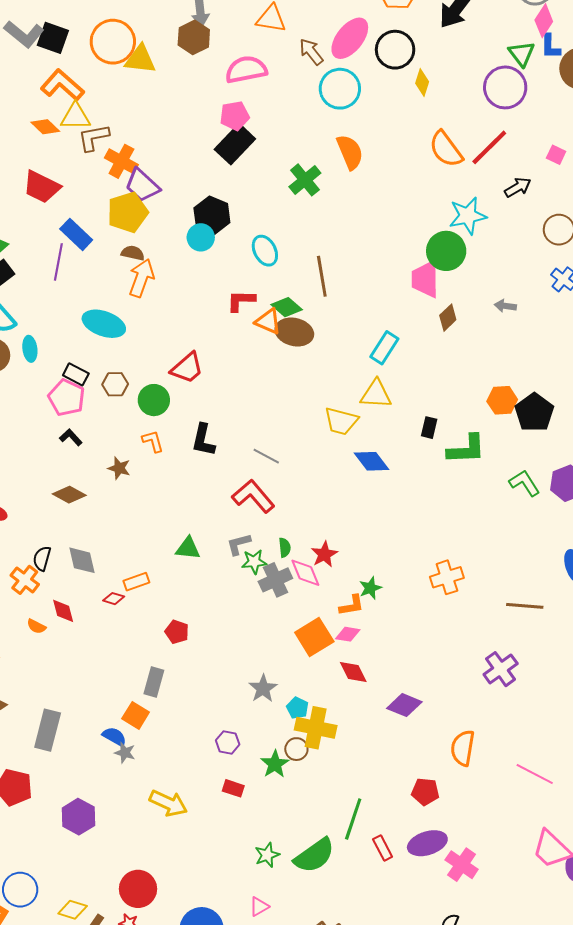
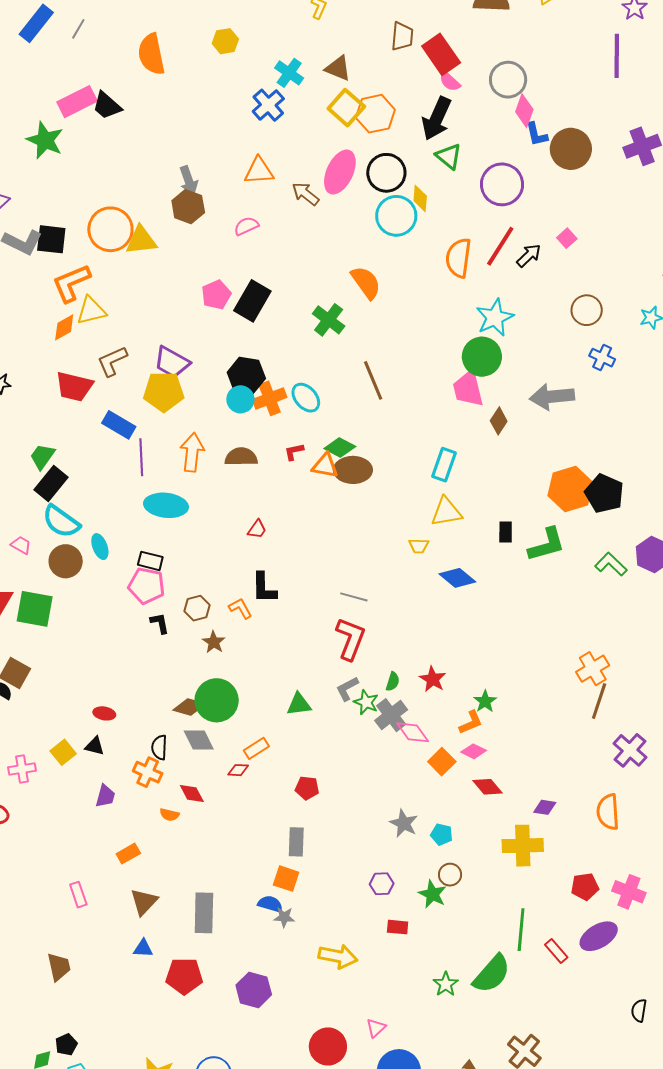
green triangle: (522, 54) -> (449, 156), moved
pink semicircle: (246, 70) -> (246, 226), size x0.6
orange L-shape: (62, 85) -> (71, 283), turned -51
cyan circle: (340, 89) -> (396, 216), moved
pink pentagon: (235, 116) -> (216, 295), moved
orange diamond: (45, 127) -> (64, 327), turned -60
brown L-shape: (94, 137) -> (112, 361), moved
orange semicircle: (446, 149) -> (458, 258), turned 57
pink square: (556, 155) -> (567, 238), turned 36
orange cross: (121, 161) -> (270, 398), moved, turned -36
black arrow: (518, 187) -> (529, 255), moved
yellow pentagon: (128, 212) -> (164, 392), turned 30
brown semicircle: (133, 253) -> (241, 457), moved, size x1.4
purple line: (58, 262) -> (141, 457), moved
brown line: (322, 276) -> (373, 380), moved
red L-shape: (241, 301) -> (294, 452), size x0.7
gray arrow: (505, 306) -> (552, 397), size x2.0
red trapezoid: (187, 368) -> (257, 529), size x0.6
brown hexagon: (115, 384) -> (197, 608), moved
green circle: (154, 400) -> (217, 700), moved, size x1.4
orange hexagon: (502, 400) -> (570, 489), size x1.5
yellow trapezoid: (341, 421) -> (419, 546), size x0.6
black L-shape: (71, 437) -> (160, 623), turned 45
black L-shape: (203, 440) -> (264, 588), moved
brown star: (119, 468) -> (214, 642), turned 30
brown diamond: (69, 495) -> (189, 707), moved
red L-shape: (253, 496) -> (351, 639), turned 75
green semicircle: (285, 548) -> (393, 682), turned 36
green star: (254, 562) -> (366, 702), turned -30
pink diamond: (305, 573) -> (413, 732), moved
orange cross: (447, 577) -> (593, 669), moved
brown line: (525, 606) -> (599, 701), moved, turned -63
pink diamond: (348, 634) -> (474, 751), turned 30
orange square: (314, 637) -> (442, 762), size x0.7
purple diamond: (404, 705) -> (545, 807), size x0.7
yellow cross: (316, 728) -> (523, 846), moved
orange semicircle: (463, 748) -> (608, 812), moved
pink cross: (462, 865) -> (629, 892), moved
pink triangle: (259, 907) -> (376, 1028), moved

